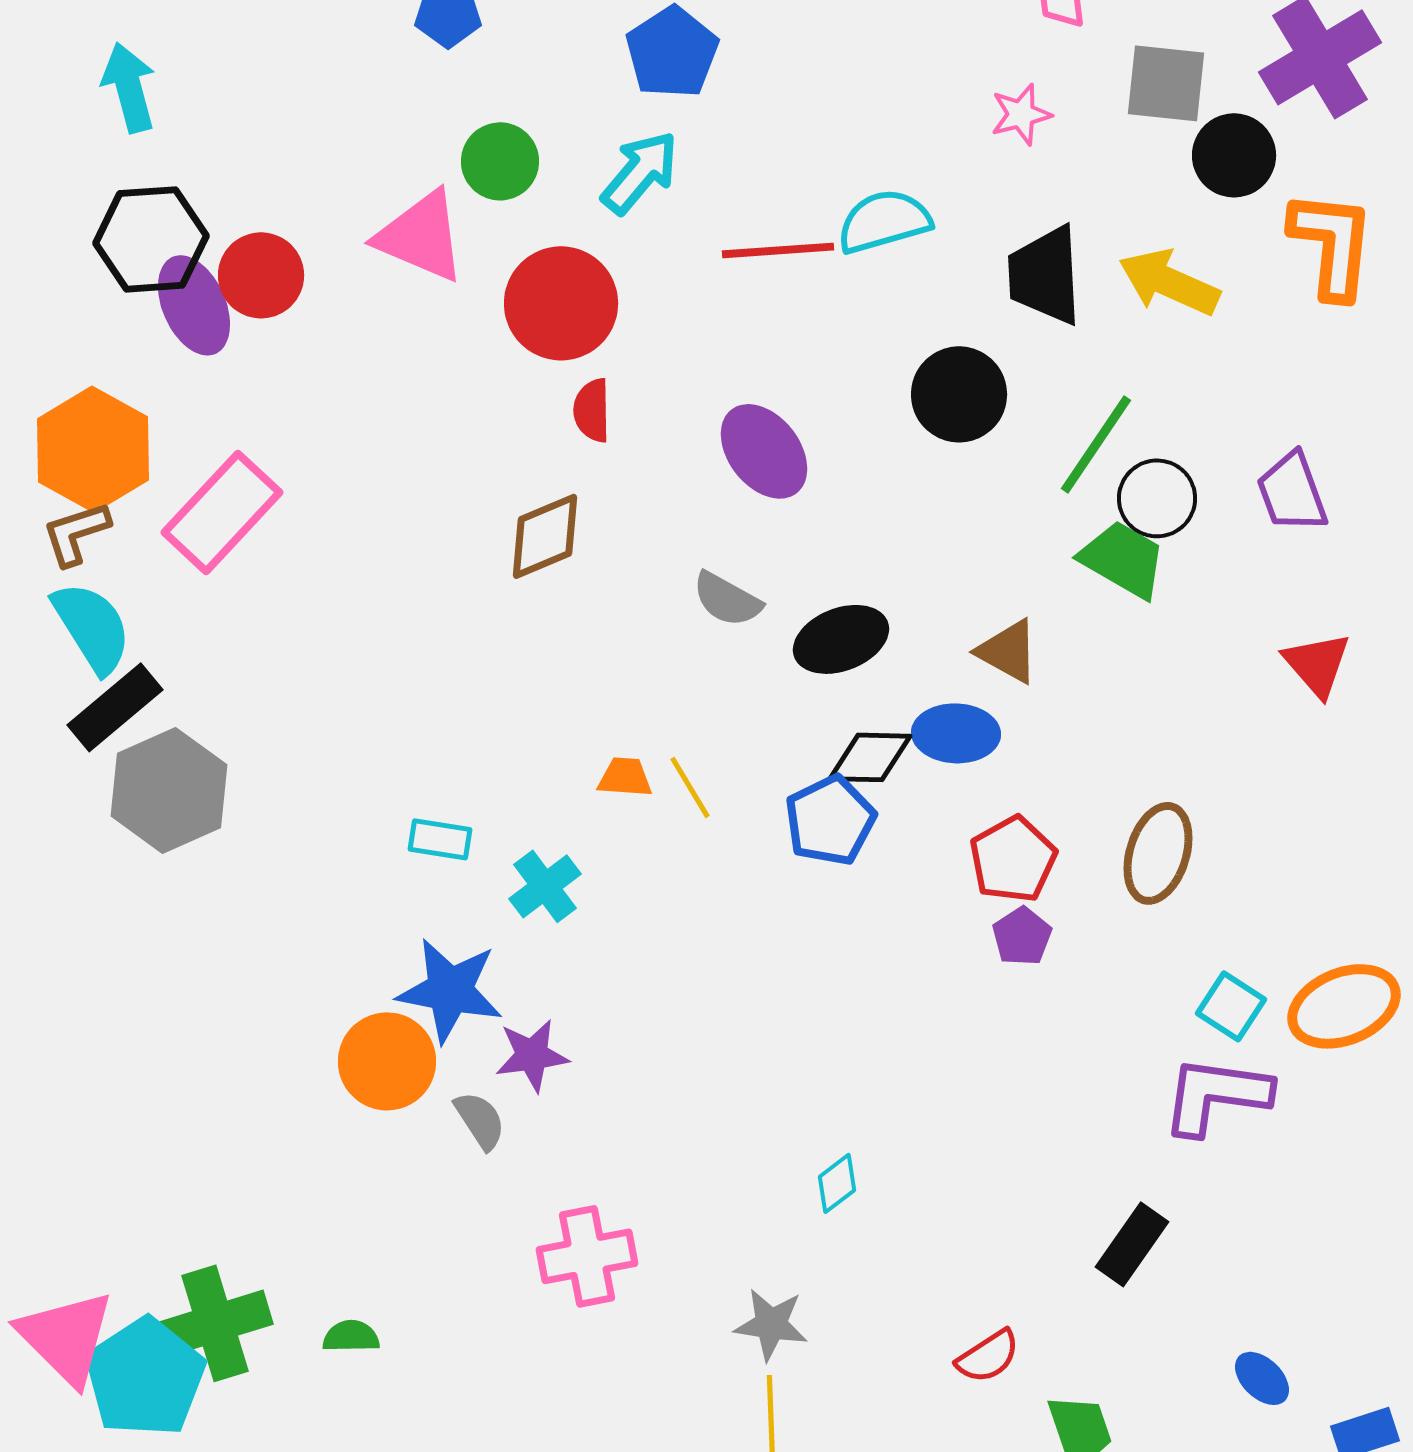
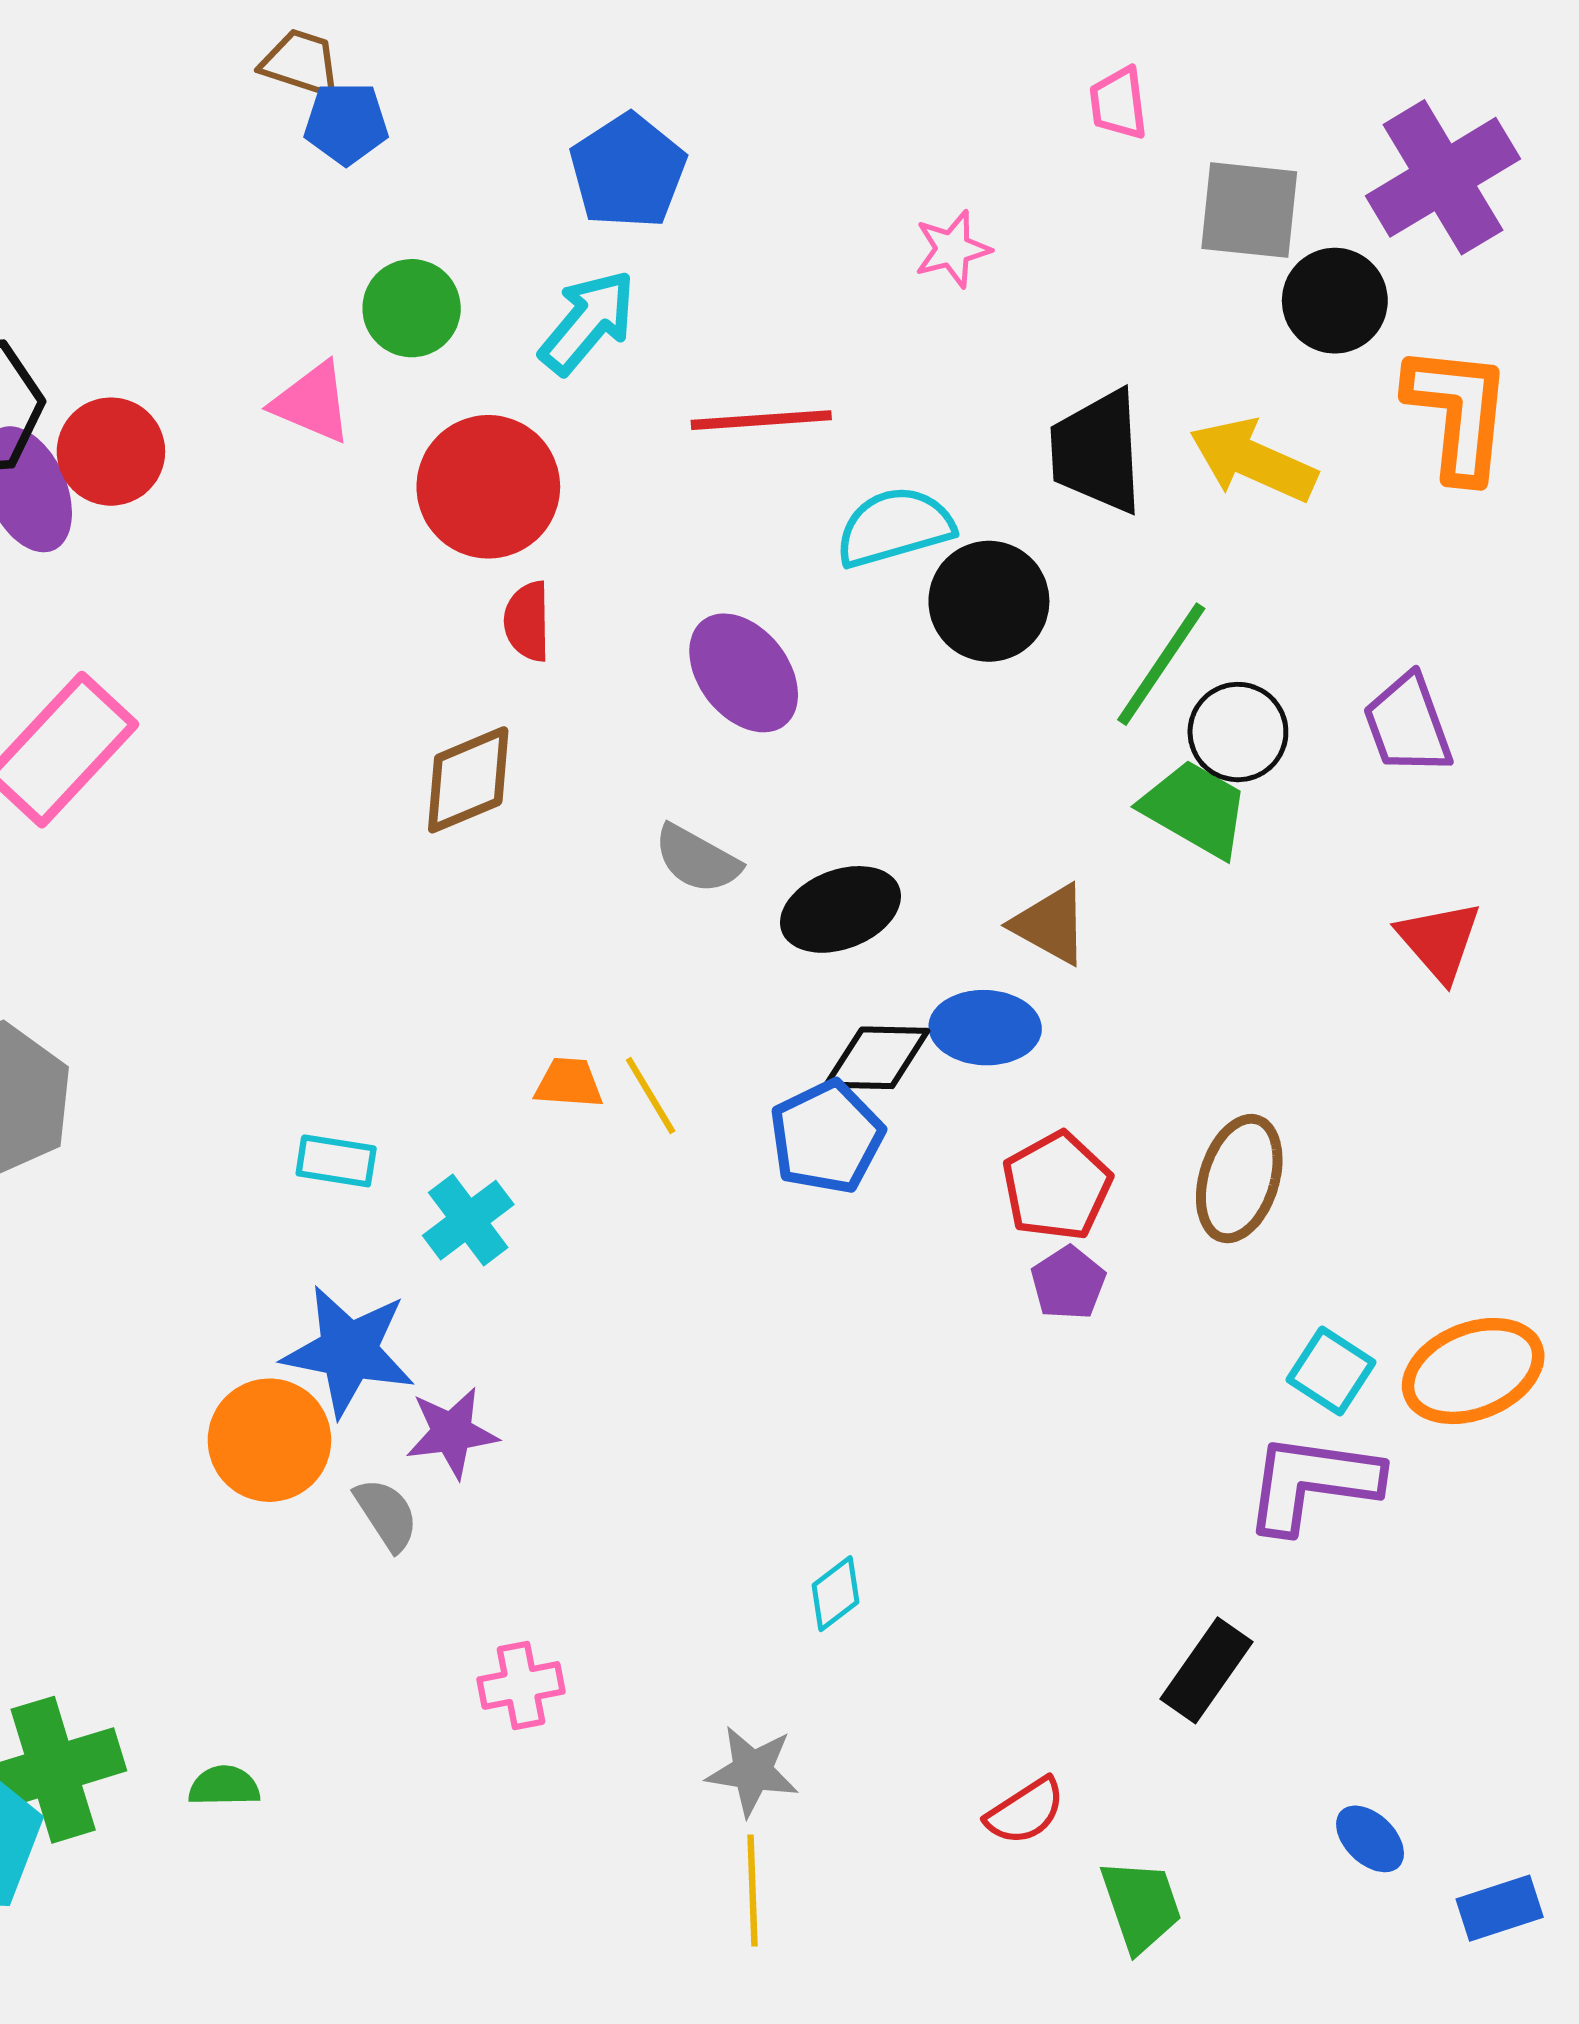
pink star: (1021, 114) -> (952, 249), moved
cyan semicircle: (884, 221) -> (895, 527), moved
pink triangle: (421, 236) -> (312, 402), size x0.7
pink cross: (587, 1256) -> (521, 1685), size x0.7

